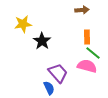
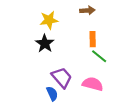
yellow star: (23, 24) -> (49, 20), moved
pink semicircle: (87, 66) -> (93, 84), moved

